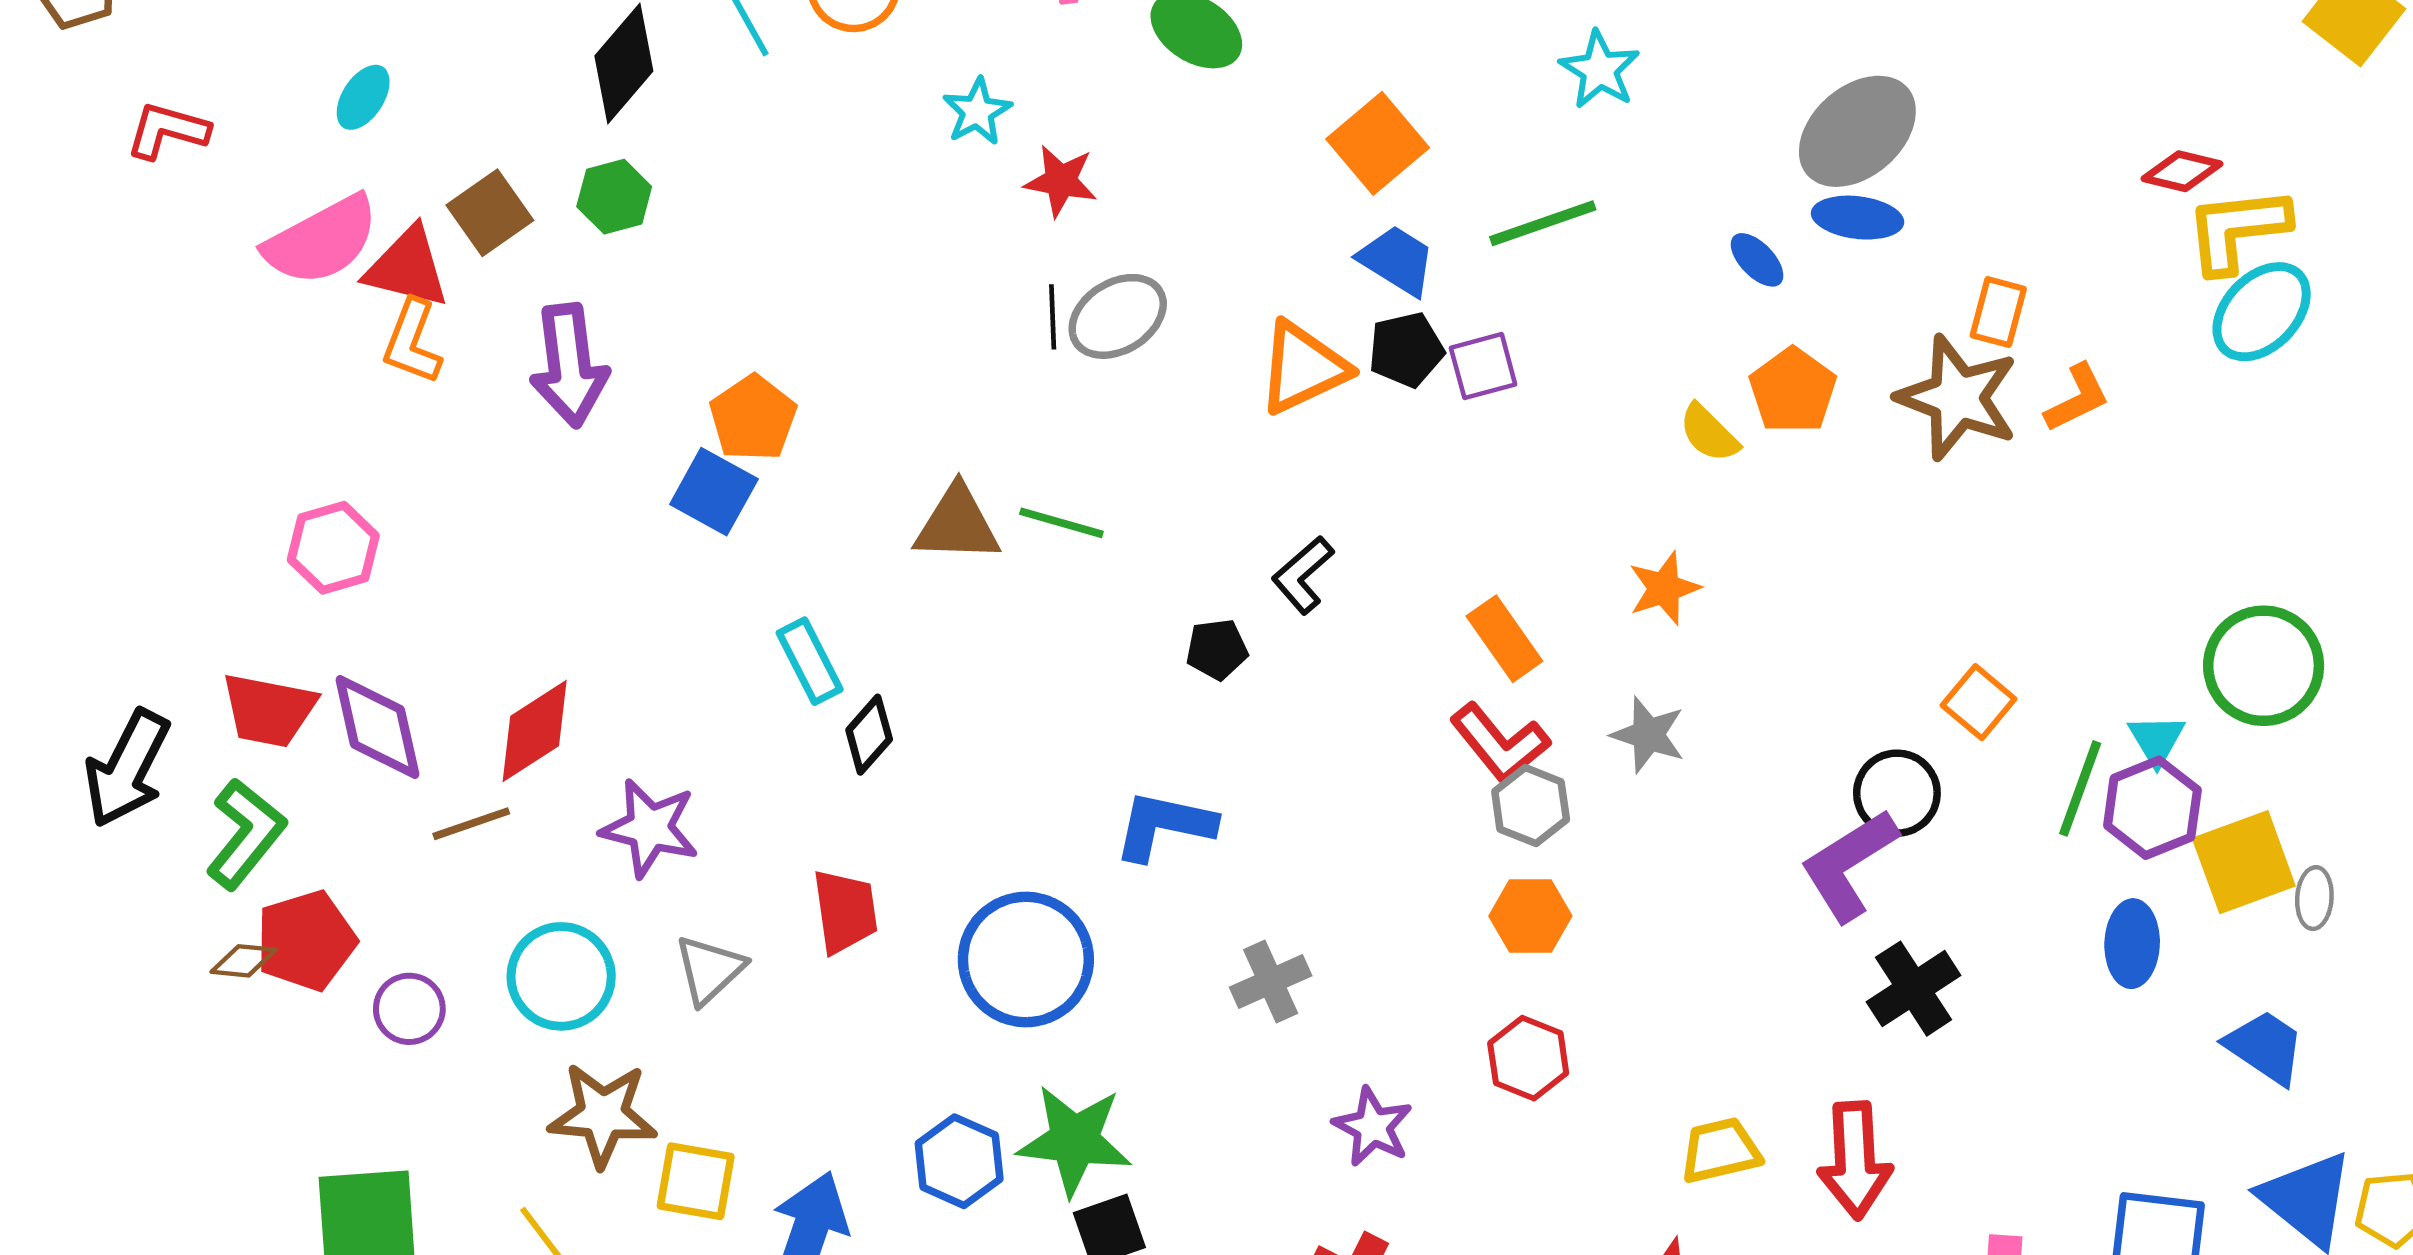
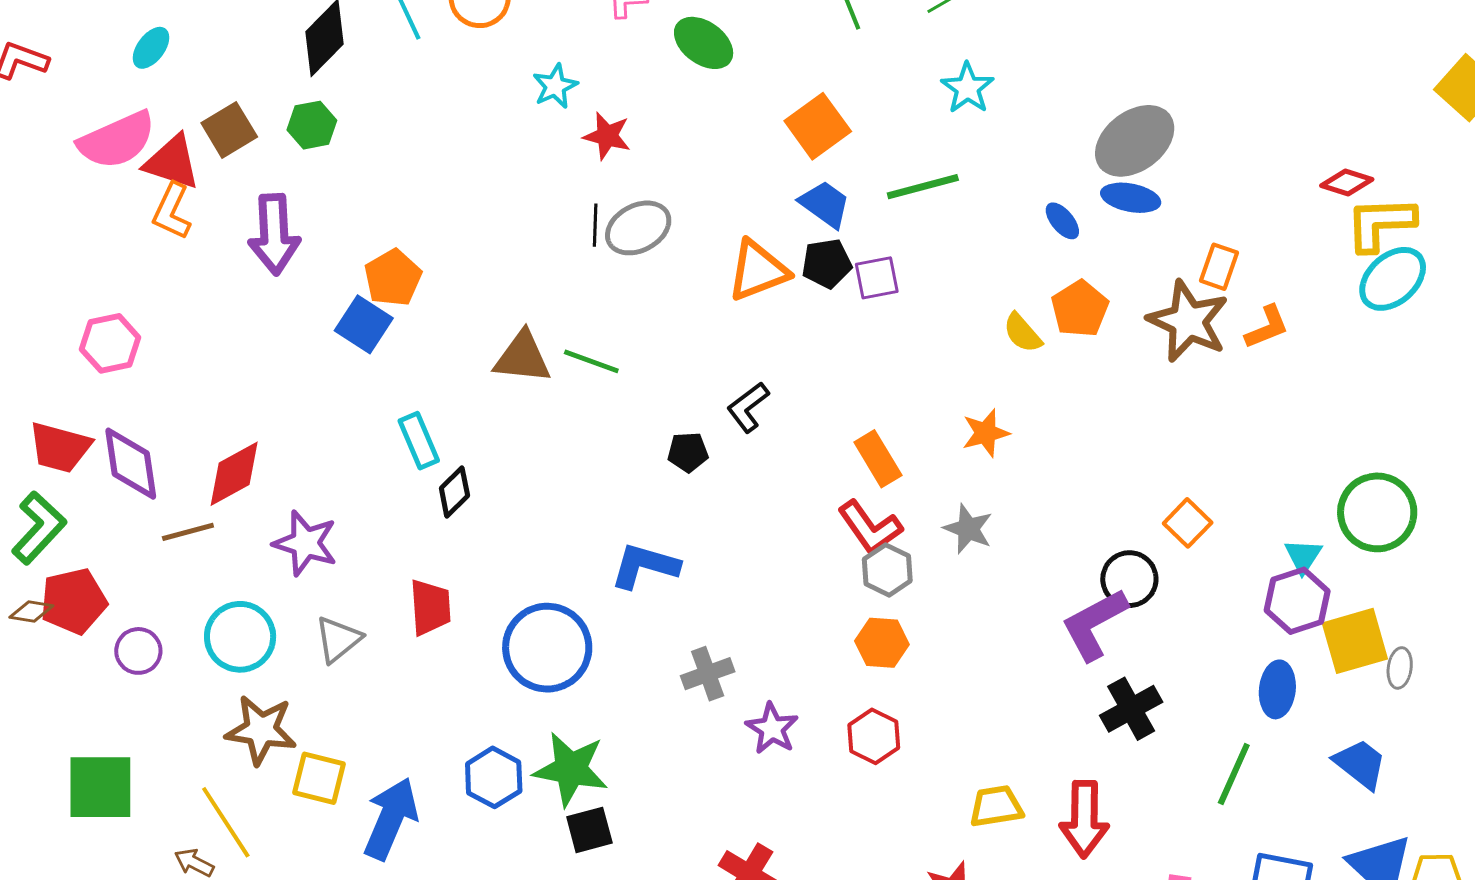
green line: (2080, 788) -> (1234, 774), moved
purple star: (1373, 1127) -> (772, 729), moved

